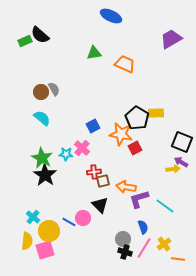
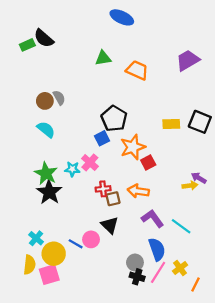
purple trapezoid: (171, 39) -> (188, 60), moved
black pentagon: (137, 118) -> (114, 119), moved
orange star: (121, 134) -> (133, 147), turned -30
black square: (182, 142) -> (200, 122), moved
orange arrow: (126, 187) -> (138, 191), moved
purple L-shape: (139, 199) -> (153, 219), turned 70
blue semicircle: (143, 227) -> (157, 249), size x1.5
orange line: (178, 259) -> (195, 284), turned -72

